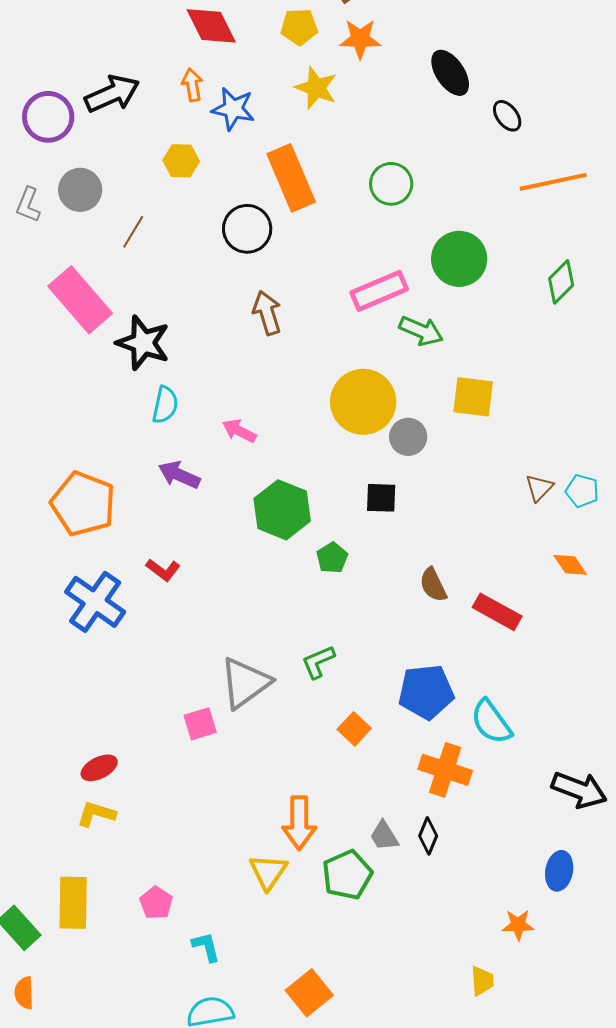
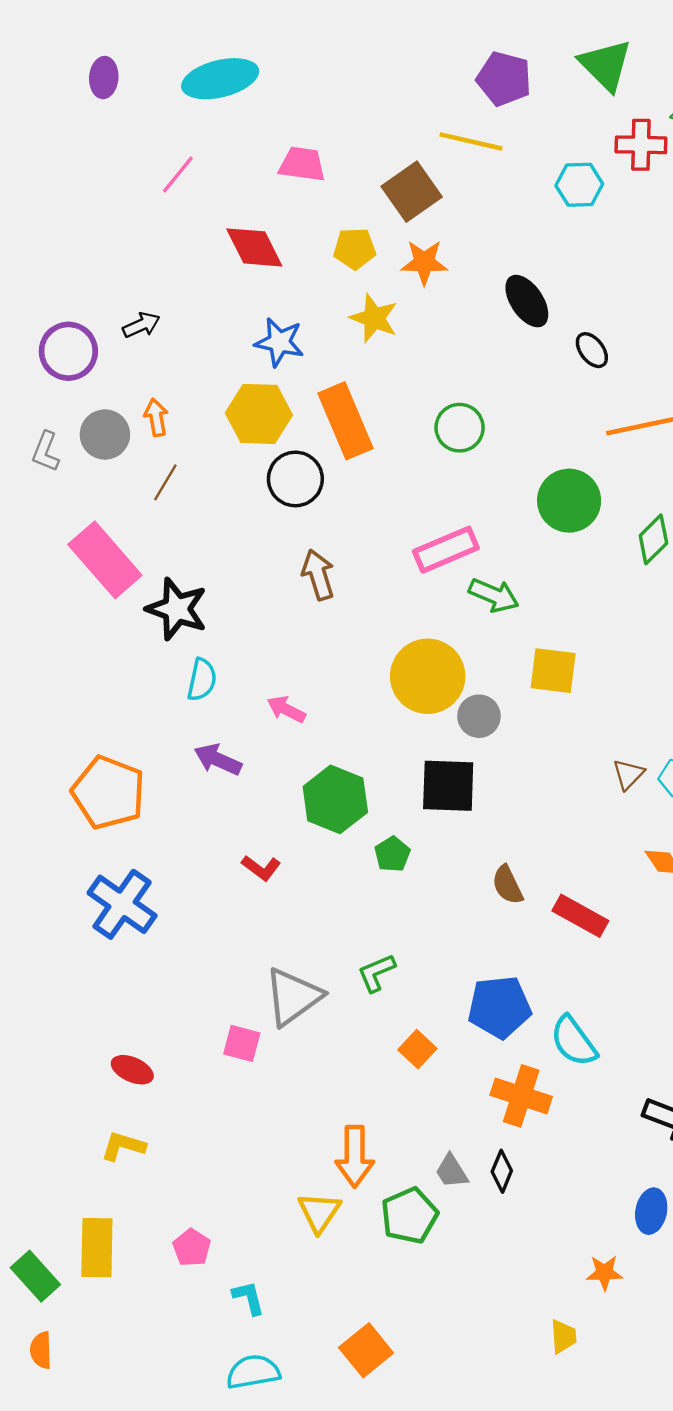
orange arrow: (192, 85) -> (156, 417), moved
black arrow: (112, 94) -> (141, 325), size x0.6
yellow hexagon: (181, 161) -> (259, 414), moved, size x1.6
green circle: (459, 259) -> (569, 501), moved
black square: (381, 498) -> (448, 786), size x1.6
red L-shape: (163, 570) -> (261, 868), moved
pink square: (200, 724) -> (242, 1043), turned 32
red ellipse: (99, 768) -> (132, 1070), moved, turned 51

